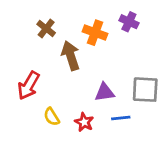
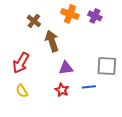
orange cross: (95, 33) -> (70, 14), moved
purple triangle: (105, 92) -> (66, 68), moved
yellow semicircle: (52, 117) -> (22, 91), moved

